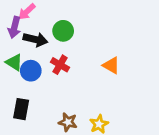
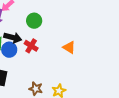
black arrow: (35, 39) -> (13, 38), moved

